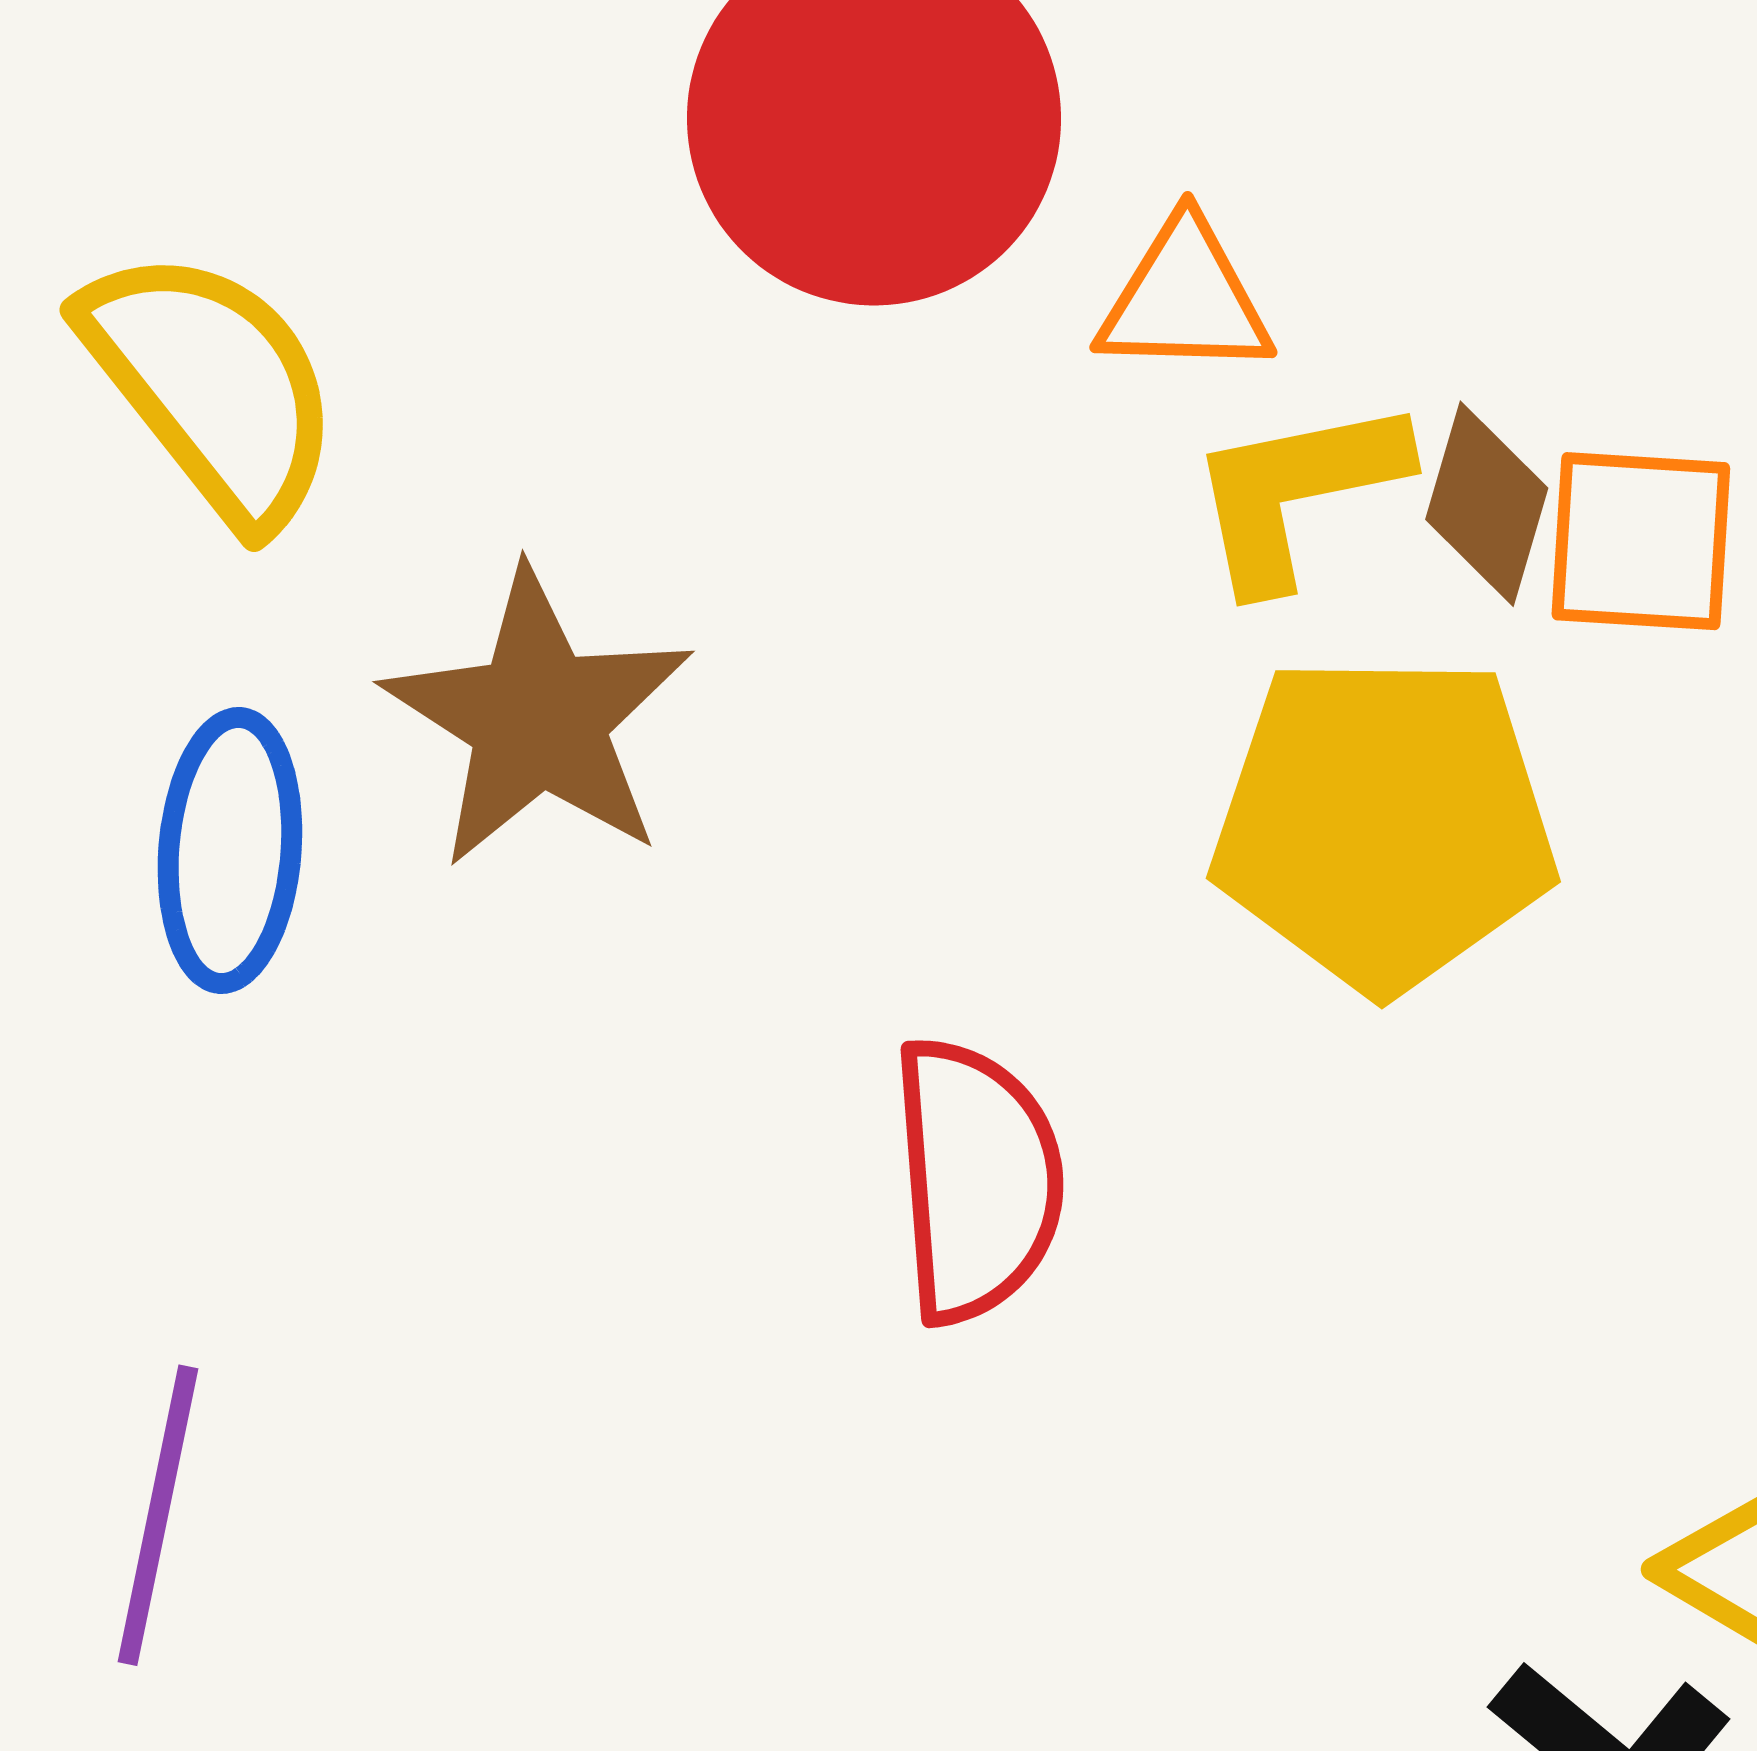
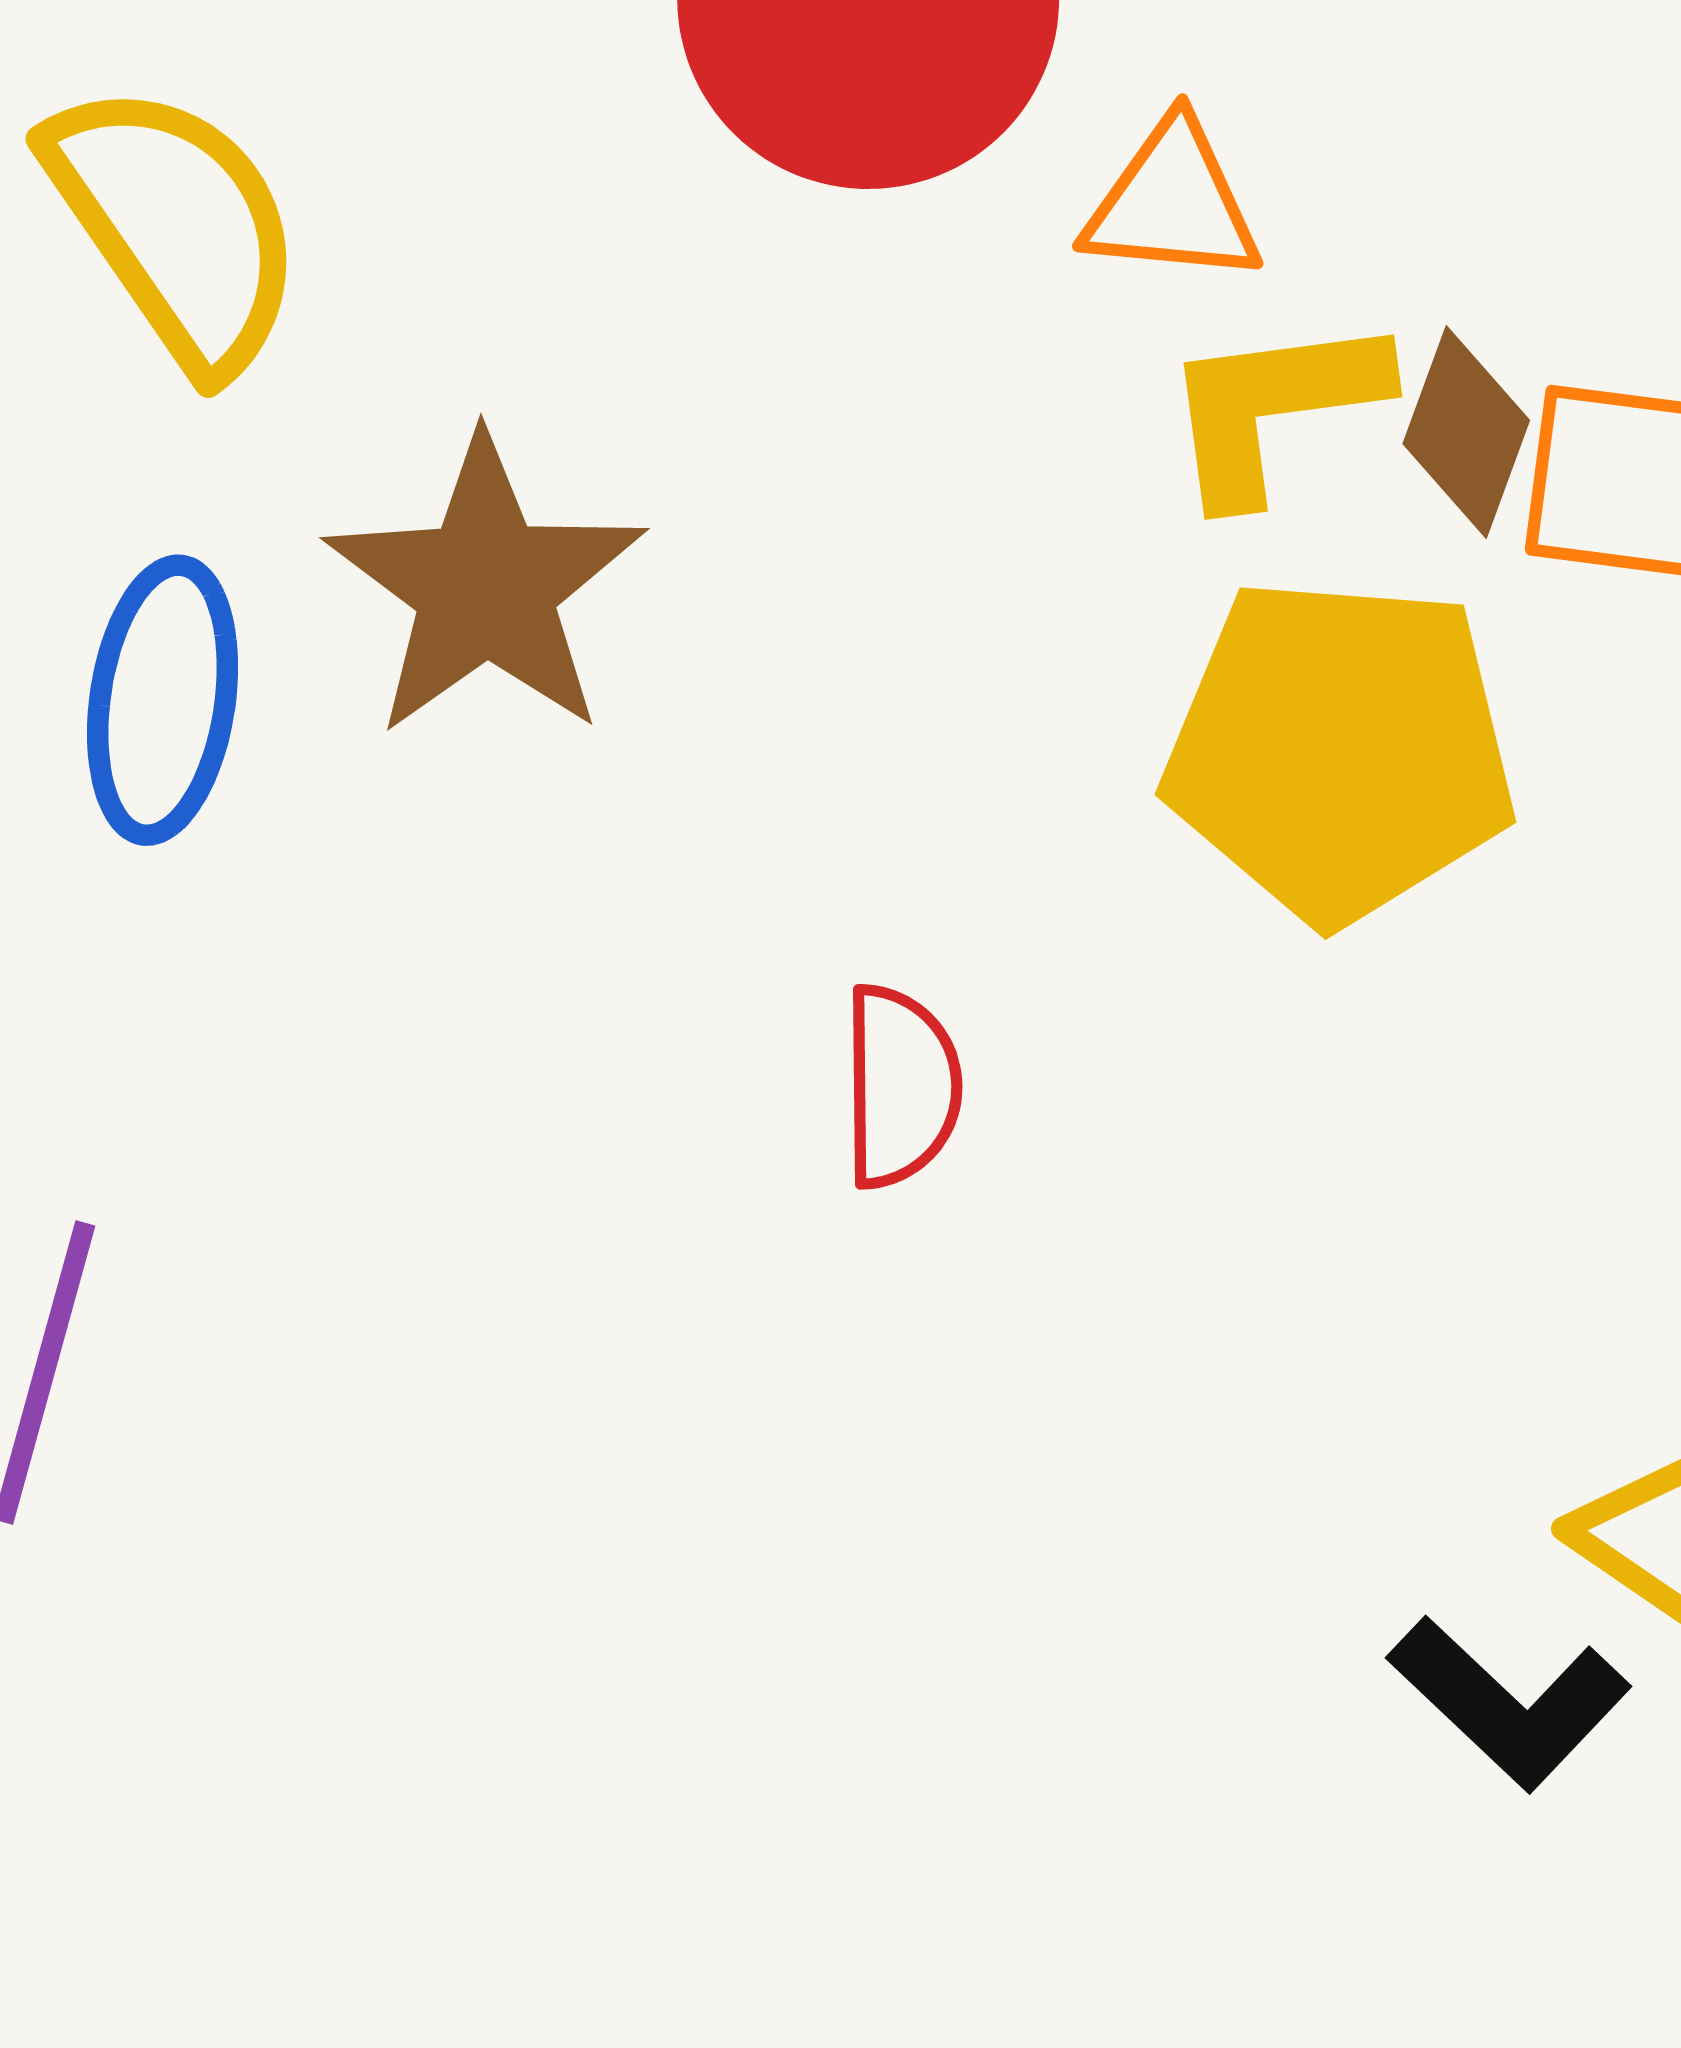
red semicircle: (977, 1180) -> (901, 1086), size x0.7

